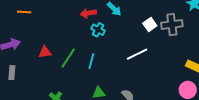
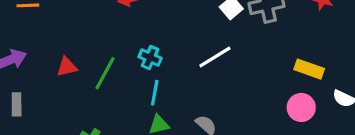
cyan cross: (98, 30) -> (150, 58), moved
cyan line: (91, 61) -> (155, 93), moved

